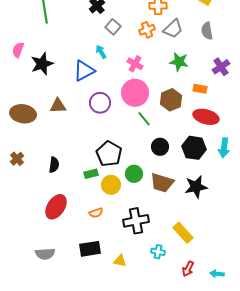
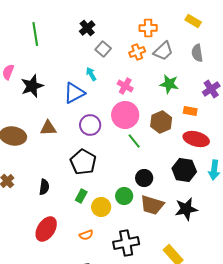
black circle: (160, 147) -> (144, 178), moved
black pentagon: (109, 154) -> (83, 162), moved
green rectangle: (91, 174) -> (81, 196), turned -48

